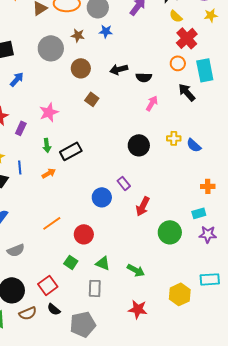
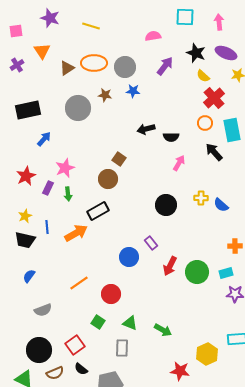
brown circle: (81, 68) -> (108, 179), moved
pink star: (49, 112) -> (65, 168), moved
green arrow: (47, 145) -> (68, 194), moved
orange arrow: (49, 173) -> (76, 233), size x1.6
green circle: (170, 232) -> (197, 272), moved
red star: (138, 309) -> (180, 371), moved

